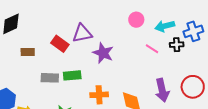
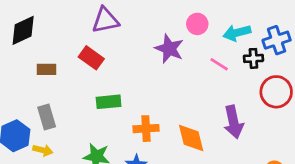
purple triangle: (82, 33) -> (105, 20), moved
purple star: (103, 53) -> (169, 49), moved
gray rectangle: (50, 78) -> (47, 117), moved, turned 72
red circle: (193, 87) -> (276, 92), moved

